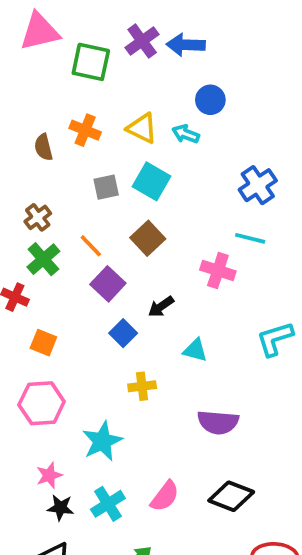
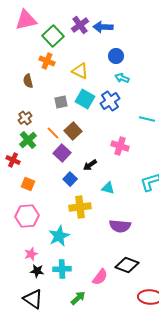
green square: (91, 62) -> (53, 36), turned 35
orange cross: (85, 130) -> (47, 61), moved
cyan arrow: (186, 134) -> (122, 78), moved
blue cross: (258, 185) -> (110, 101), moved
brown square: (148, 238) -> (73, 131), moved
cyan line: (250, 238) -> (147, 119), moved
yellow cross: (142, 386) -> (80, 207), size x1.5
pink semicircle: (165, 496) -> (100, 277), moved
cyan cross: (108, 504) -> (62, 269), turned 30

